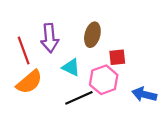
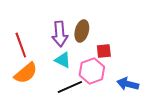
purple arrow: (50, 38) -> (60, 34), moved

